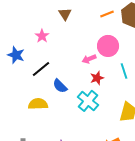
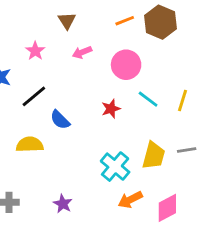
pink arrow: (89, 59) -> (82, 52), moved
cyan line: (124, 71) -> (148, 99), turned -35
cyan cross: (88, 101) -> (115, 167), moved

